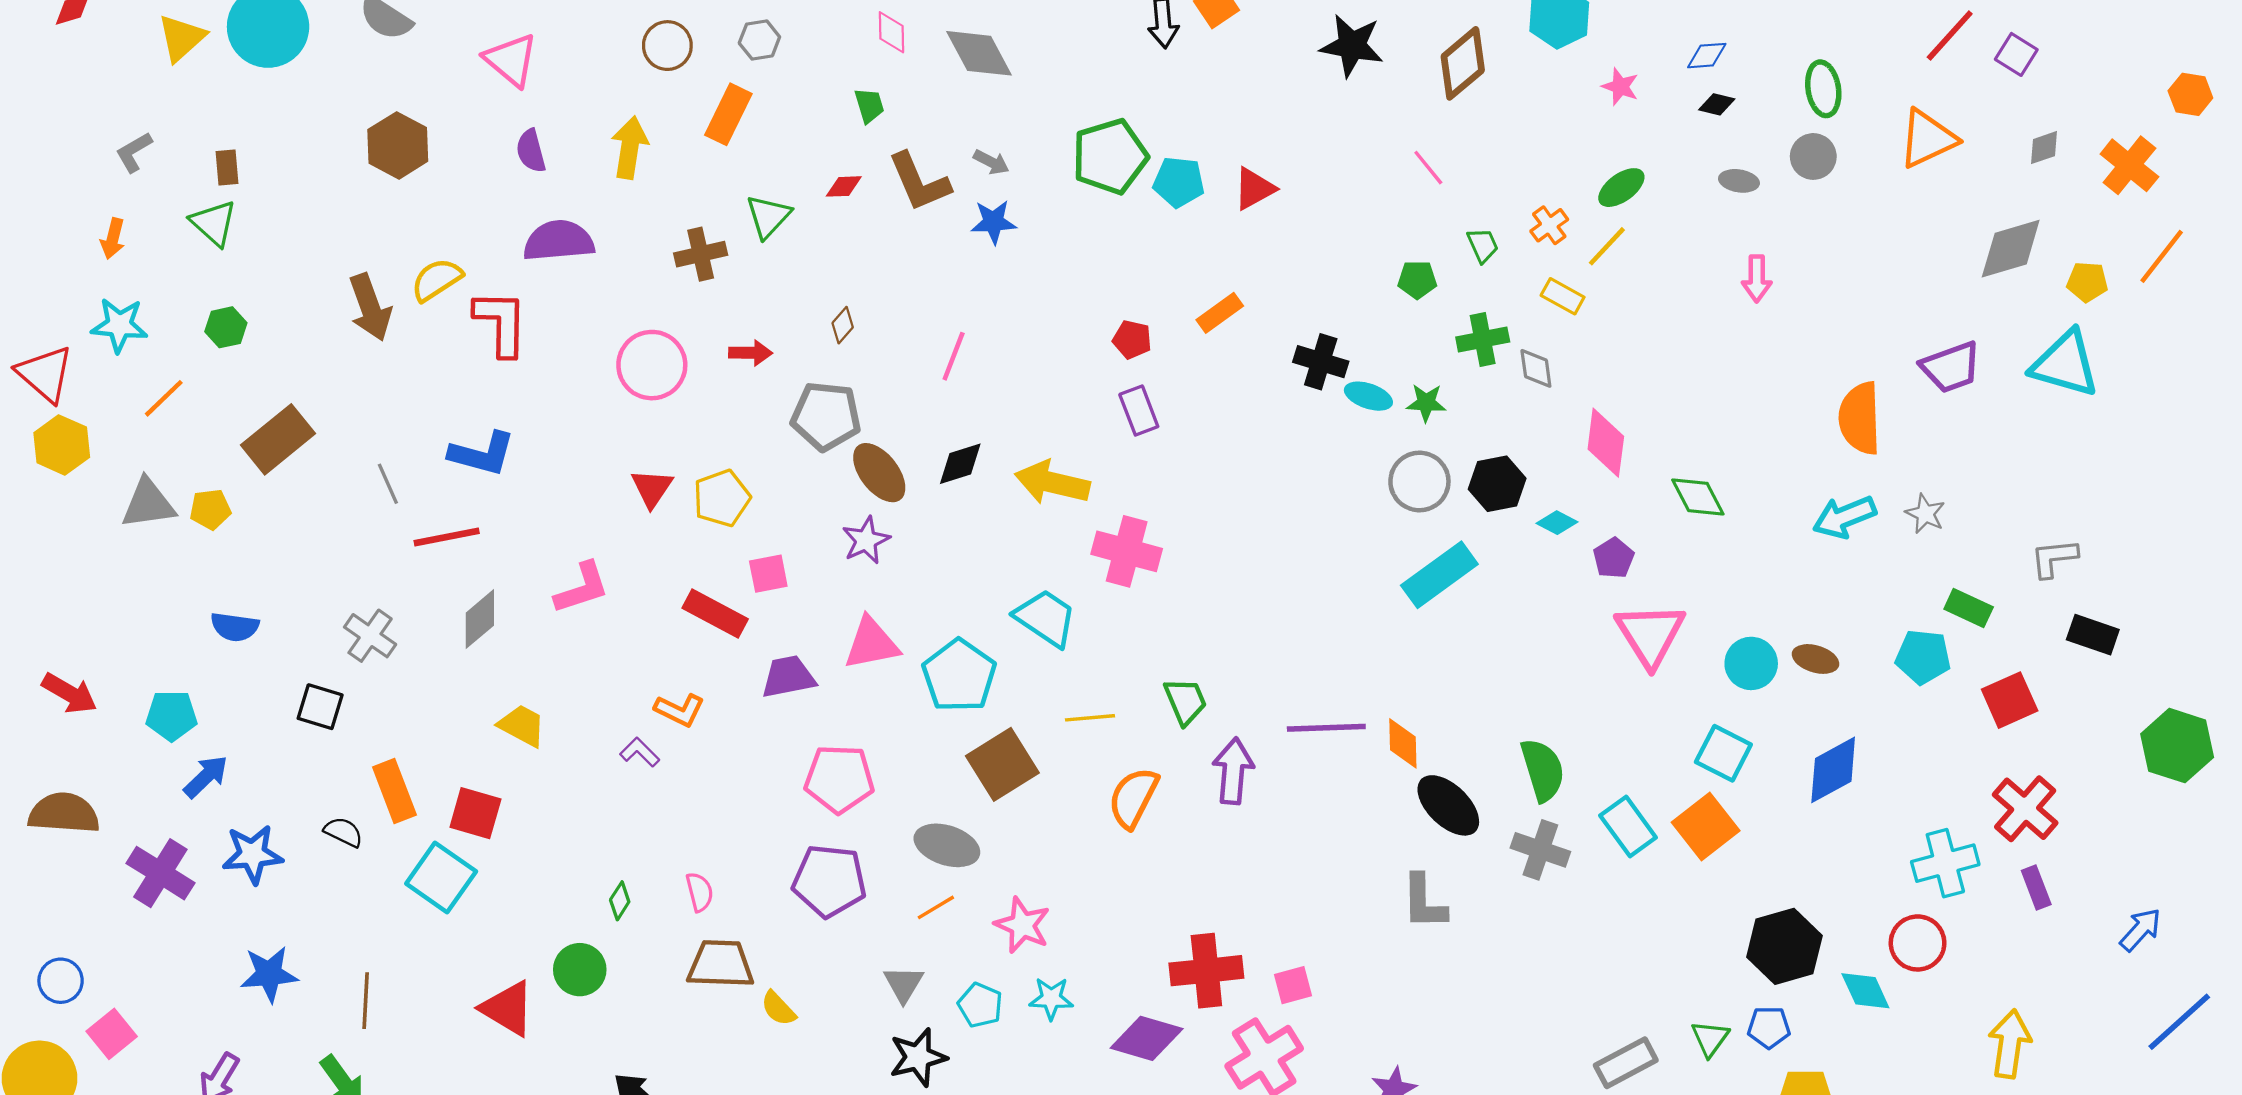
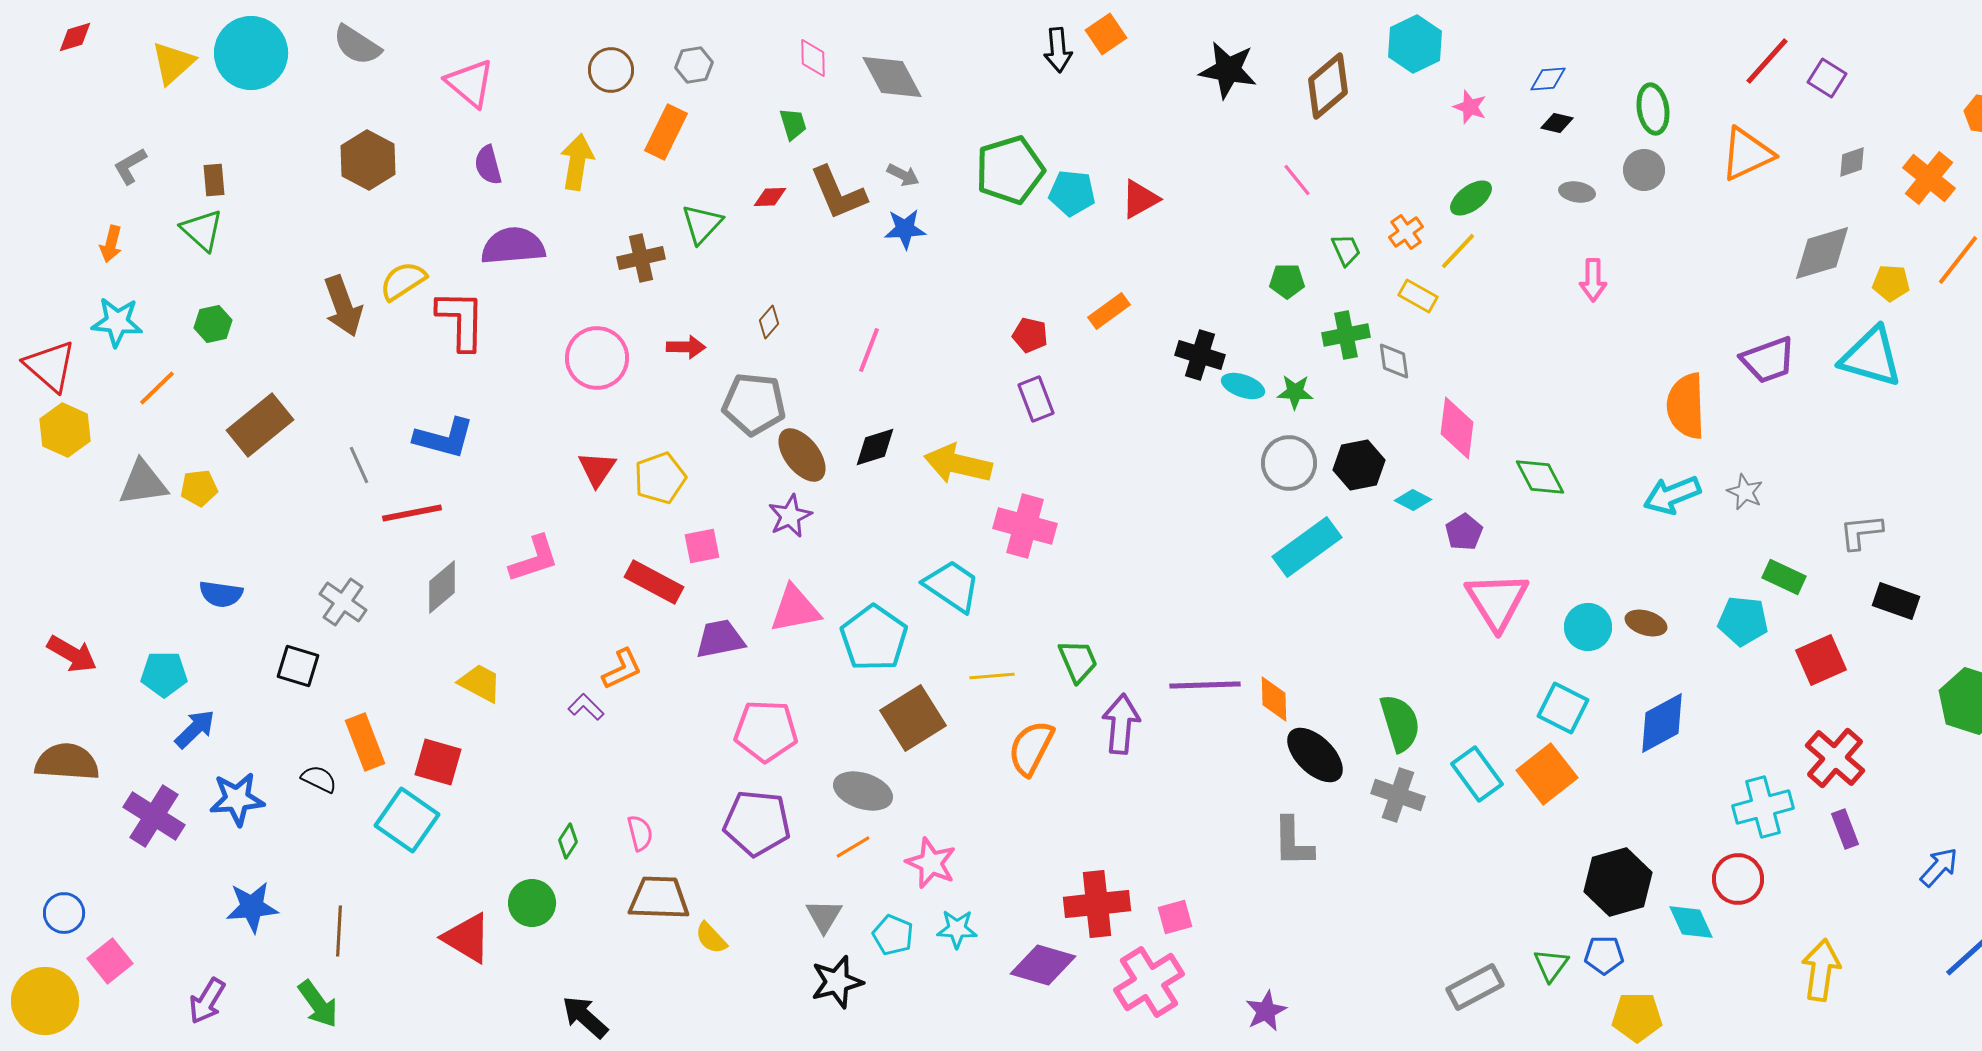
orange L-shape: (680, 710) -> (622, 669), turned -51

